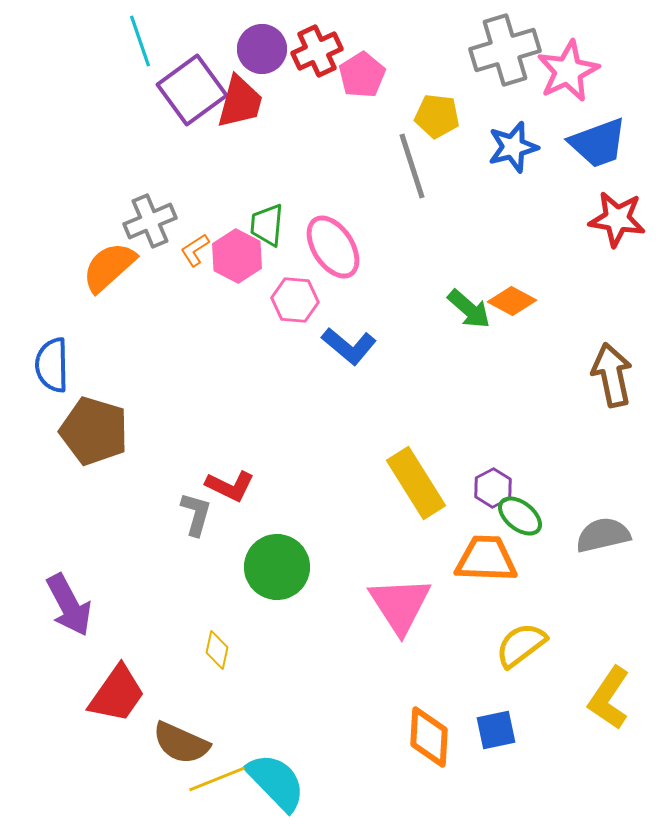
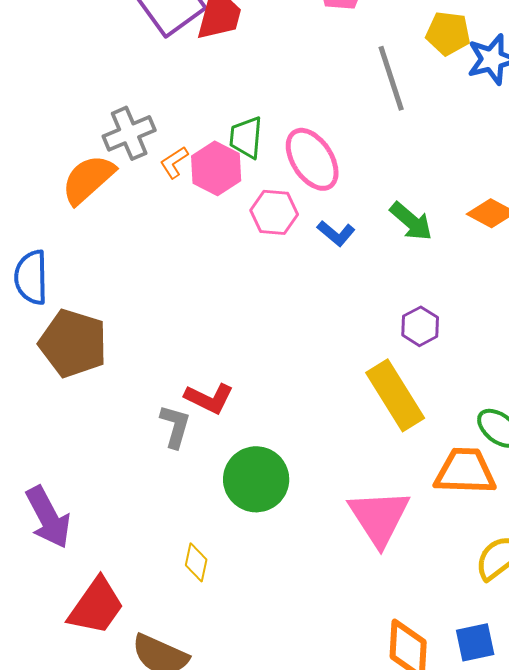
yellow pentagon: (437, 116) -> (448, 33), moved
green arrow: (469, 309) -> (411, 221), moved
blue L-shape: (349, 346) -> (336, 233), moved, size x0.7
purple hexagon: (493, 488) -> (420, 326), moved

